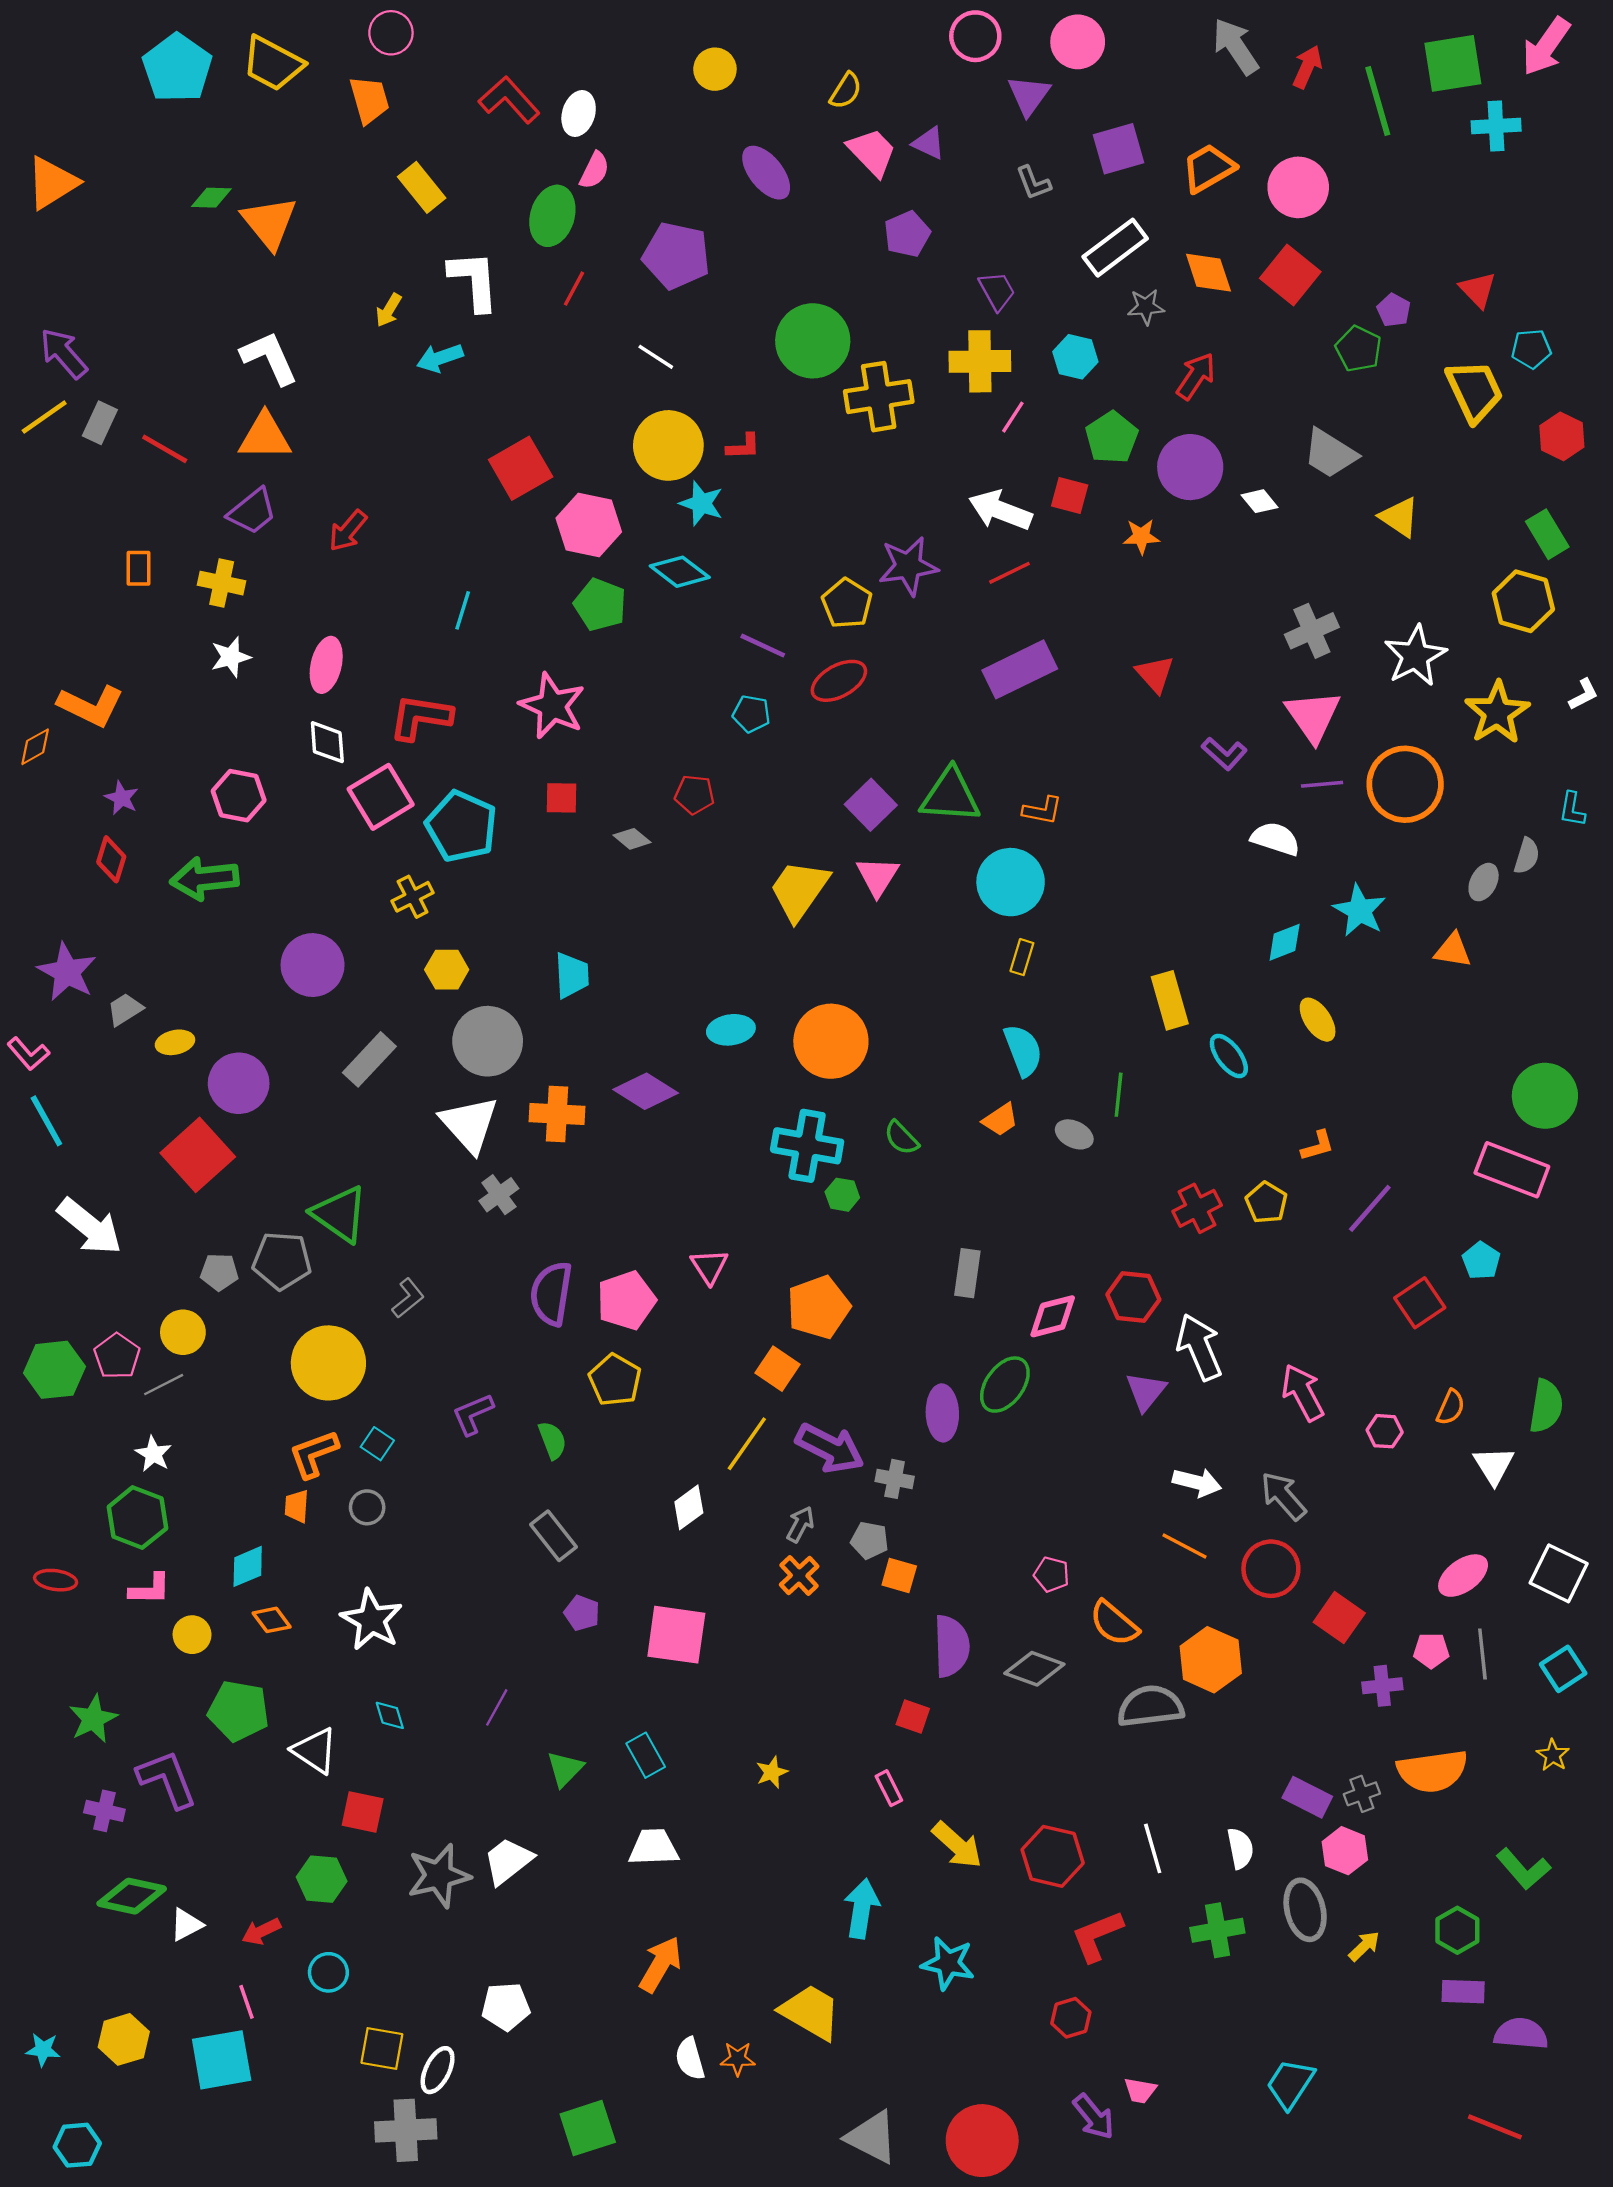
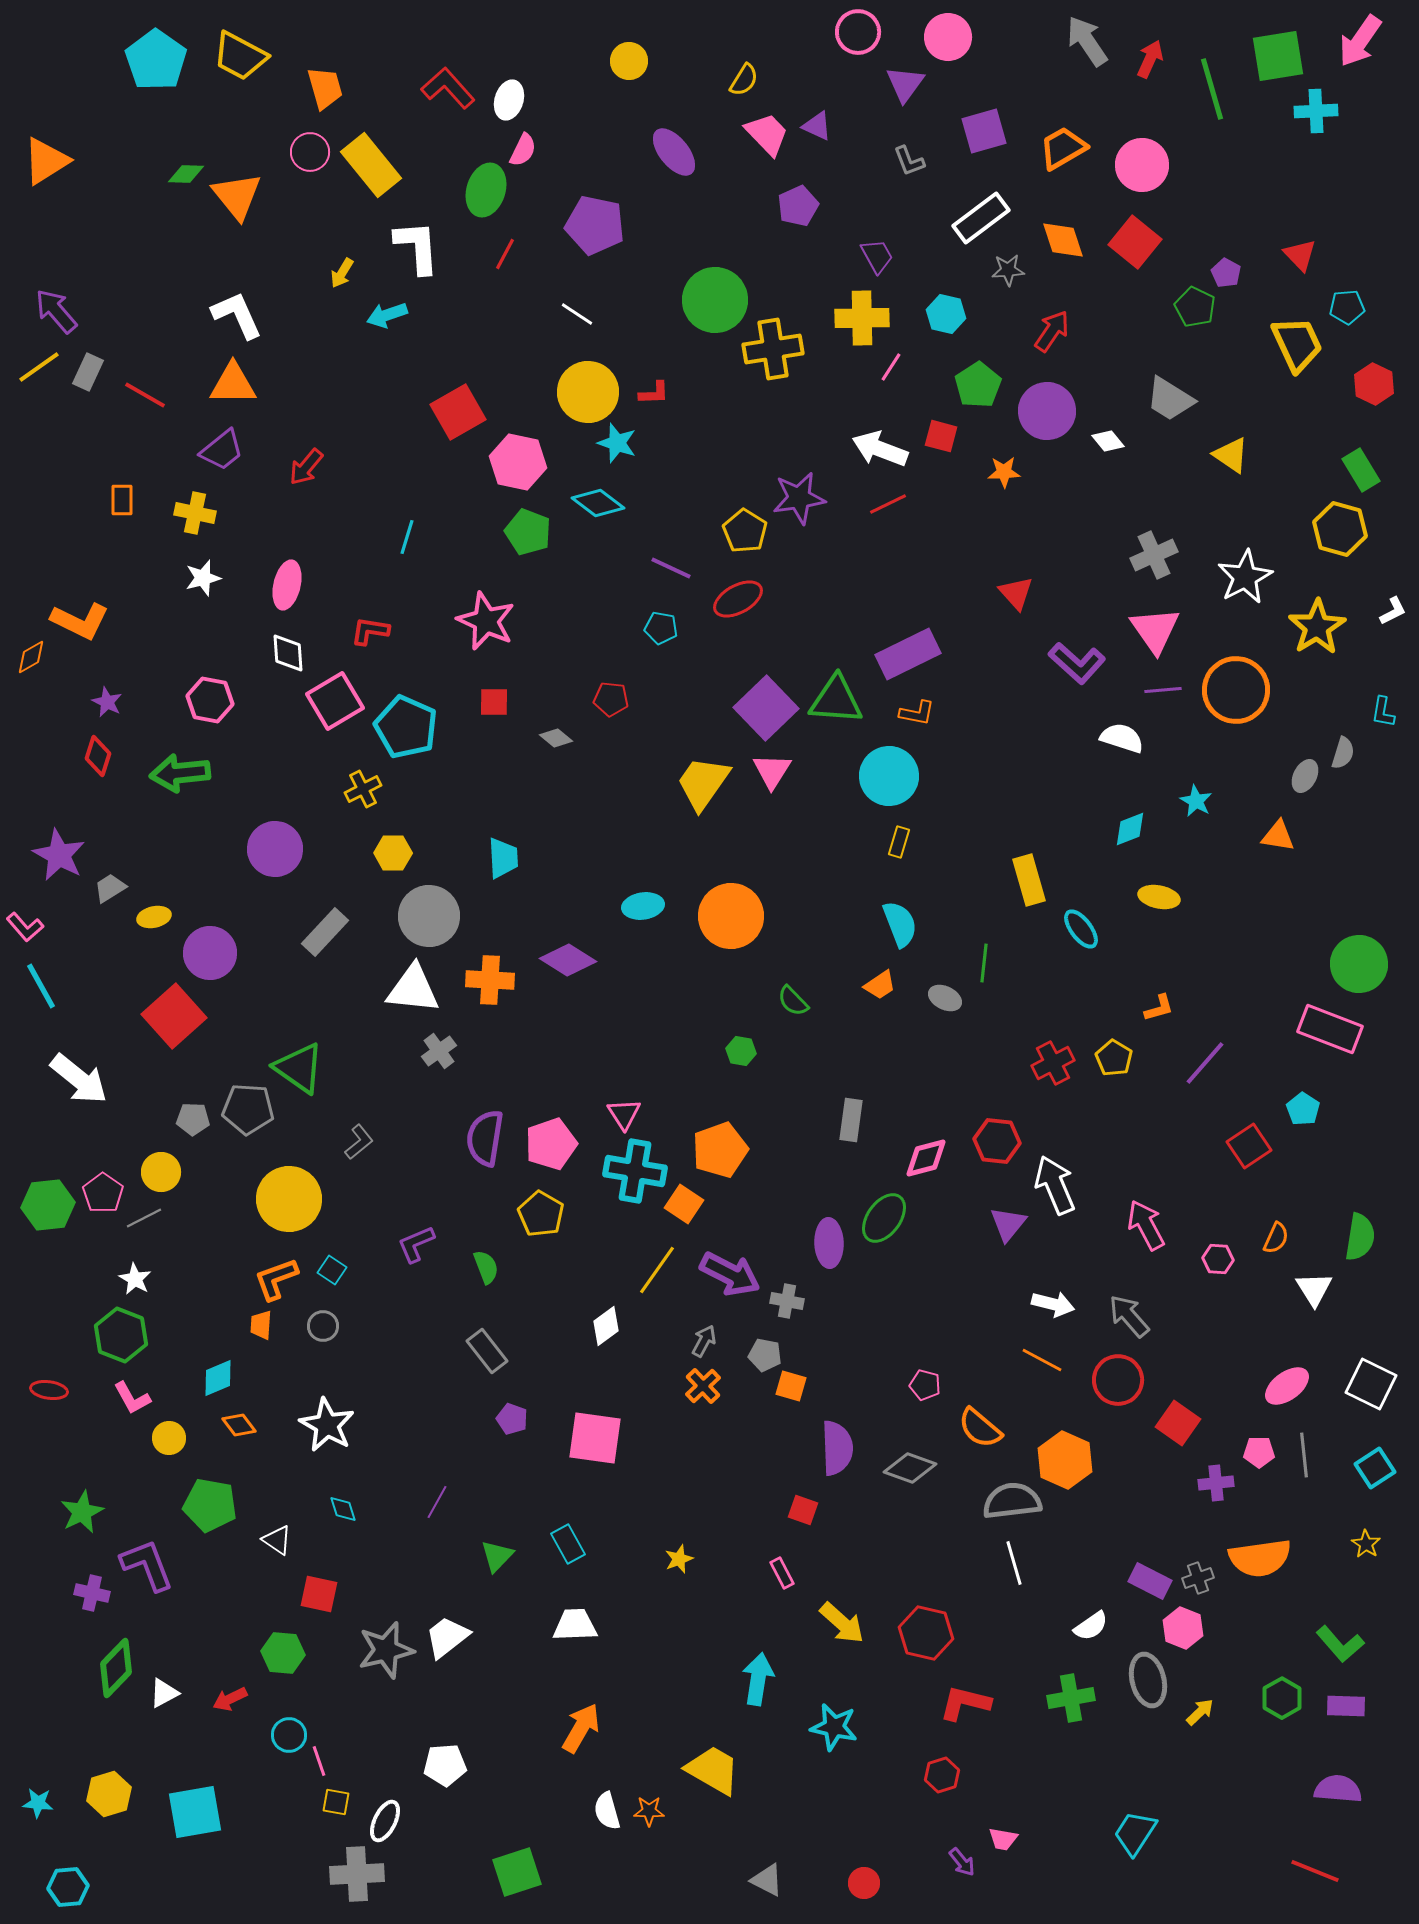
pink circle: (391, 33) -> (310, 152), moved
yellow rectangle: (422, 187) -> (371, 165), size x1.4
purple rectangle: (1020, 669) -> (908, 654), moved
red L-shape: (421, 717) -> (370, 631), size x0.7
purple L-shape: (1224, 754) -> (1077, 663), size x1.4
purple square: (871, 805) -> (766, 708), size x1.4
cyan star: (1360, 910) -> (1196, 801), size x0.7
yellow ellipse: (1318, 1020) -> (1159, 897), turned -45
white triangle: (469, 1124) -> (413, 989), turned -42
cyan cross: (807, 1146) -> (635, 1171), moved
pink L-shape: (150, 1589) -> (132, 1398), turned 60
white triangle: (315, 1751) -> (277, 1540), size x0.7
white line: (1153, 1848) -> (1014, 1563), moved
white semicircle: (1240, 1848) -> (1091, 1626), turned 66
green diamond: (132, 1896) -> (116, 1668), turned -58
red L-shape: (1097, 1936) -> (965, 1703), turned 36
purple rectangle: (1463, 1992) -> (1346, 1706), moved
pink line: (247, 2002) -> (319, 1761), moved
yellow square: (382, 2048) -> (336, 1802), size x0.7
purple arrow: (1094, 2117) -> (962, 1862), size x0.7
gray triangle: (872, 2137) -> (767, 1880), size x0.7
red circle: (982, 2141) -> (864, 1883), size x0.5

